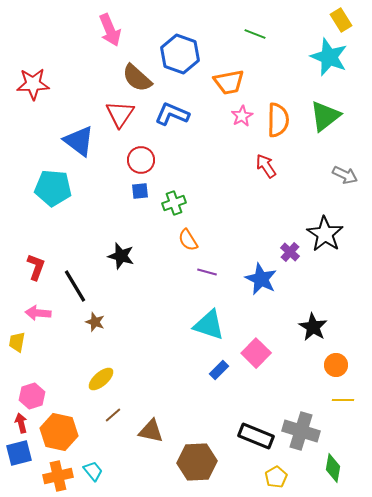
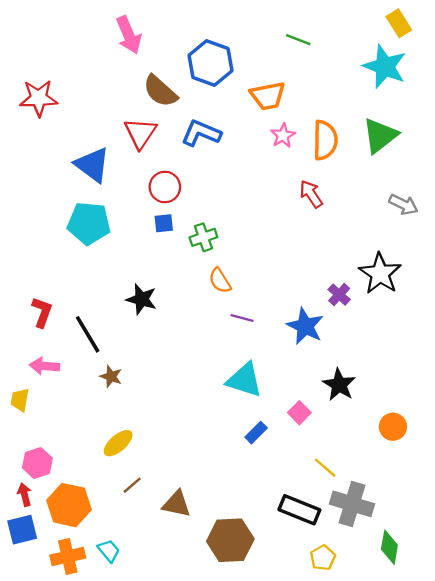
cyan pentagon: (53, 188) -> (89, 223), moved
black star: (313, 327) -> (339, 385), moved
pink square: (256, 353) -> (299, 413), size x0.7
yellow line: (343, 400) -> (325, 468), moved, turned 40

